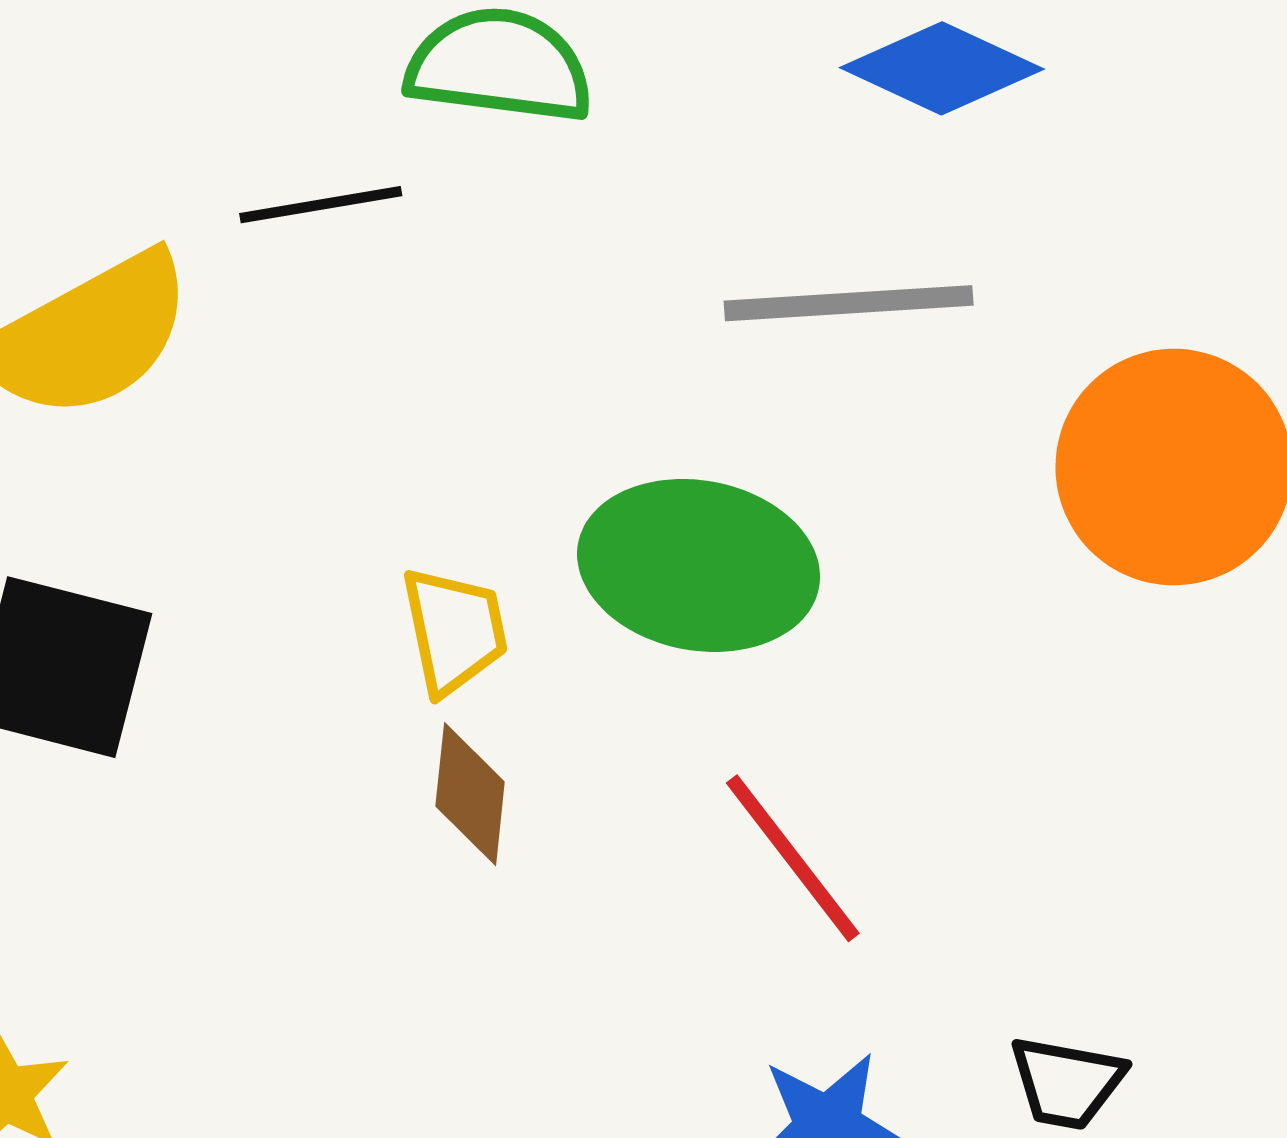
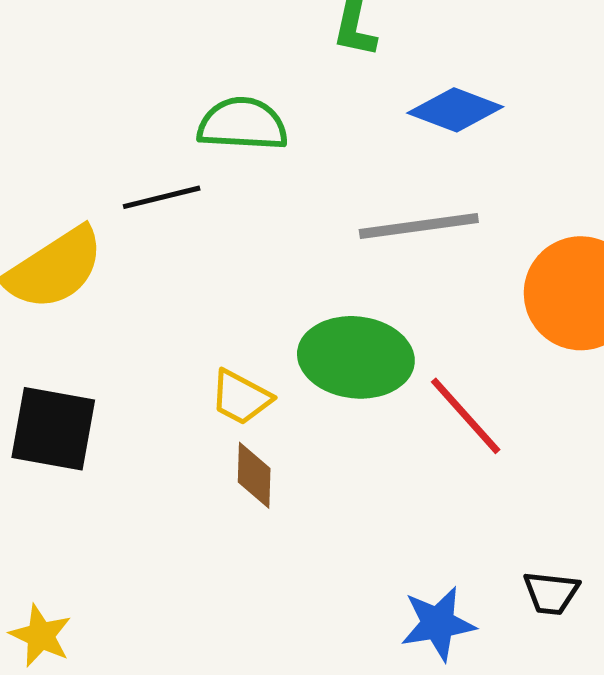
yellow trapezoid: (454, 631) -> (241, 397), turned 134
red line: (793, 858) -> (466, 416), moved

